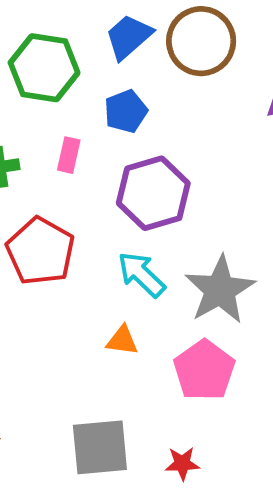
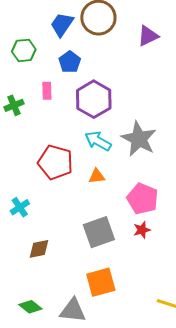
green hexagon: (44, 68) -> (24, 50), size x0.7
red pentagon: (40, 251) -> (55, 162), moved
pink pentagon: (204, 370) -> (143, 199), moved

